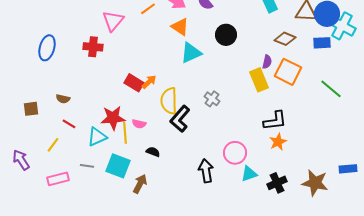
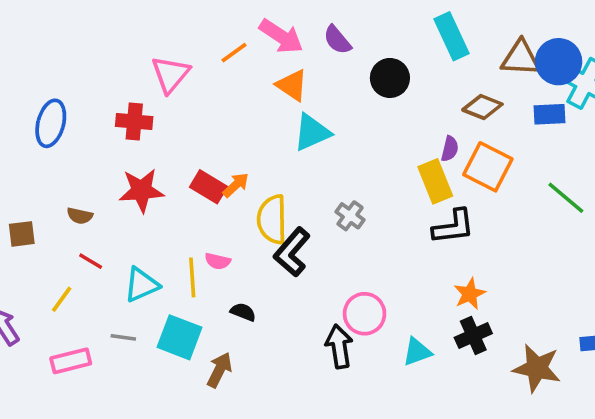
black circle: (226, 35) -> (390, 78), moved
red star: (113, 118) -> (141, 190), moved
black L-shape: (275, 121) -> (453, 227), moved
pink circle: (235, 153) -> (365, 314), moved
black cross: (277, 183) -> (473, 336), moved

